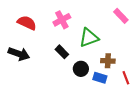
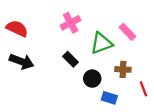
pink rectangle: (121, 16) -> (128, 32), moved
red semicircle: (27, 23) -> (17, 28), moved
blue rectangle: (100, 78) -> (109, 98), moved

